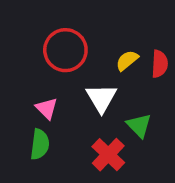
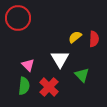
red circle: (65, 50) -> (18, 18), moved
red cross: (108, 155) -> (49, 87), moved

